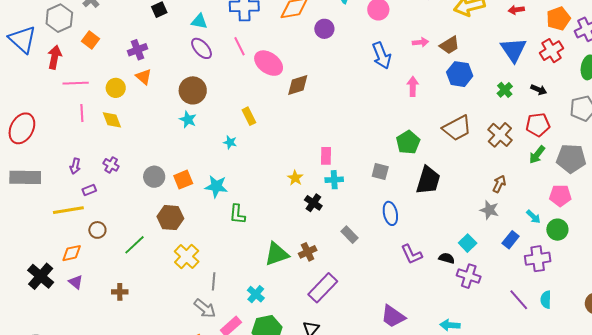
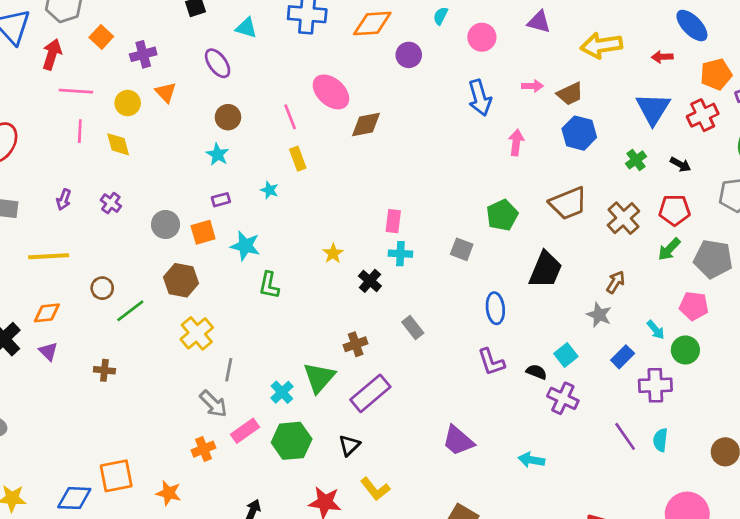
pink line: (239, 46) -> (290, 117), moved
purple ellipse: (202, 48) -> (218, 63), moved
purple cross: (138, 50) -> (143, 54), moved
brown circle: (193, 90) -> (228, 117), size x0.7
yellow star: (295, 178) -> (333, 253), moved
black trapezoid: (428, 180) -> (546, 270), moved
purple rectangle: (89, 190) -> (221, 200), moved
blue ellipse: (390, 213) -> (495, 308), moved
brown circle: (97, 230) -> (102, 288), moved
green triangle: (277, 254) -> (319, 378), moved, turned -36

